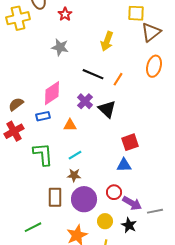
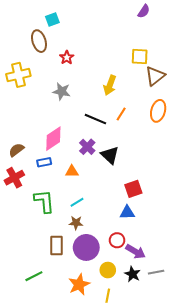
yellow cross: (18, 18) -> (18, 75), moved
orange line: (118, 79) -> (121, 114), moved
gray line: (155, 211) -> (156, 272), moved

